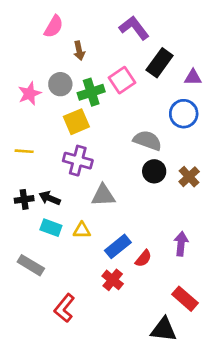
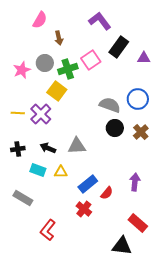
blue circle: (184, 114) -> (138, 99), moved
yellow square: (76, 122) -> (57, 91), turned -30
purple cross: (78, 161) -> (41, 114), moved, turned 30
black arrow: (50, 198) -> (48, 148), moved

